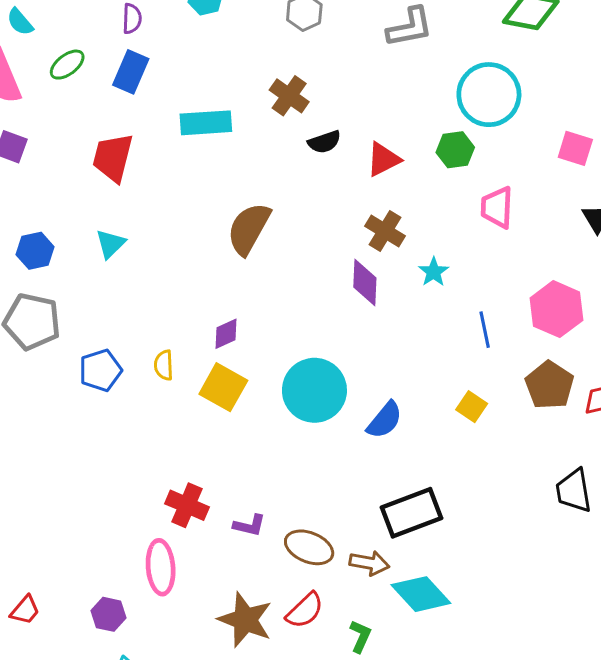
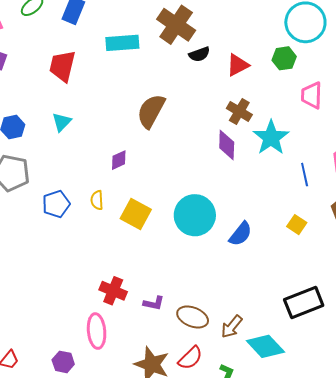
brown cross: (289, 96) -> (176, 25), size x1.5
cyan star: (434, 272) -> (271, 138), size x1.8
purple diamond: (226, 334) -> (119, 160), moved
black rectangle: (411, 513) -> (304, 302), moved
brown arrow: (369, 563) -> (232, 327), turned 120

